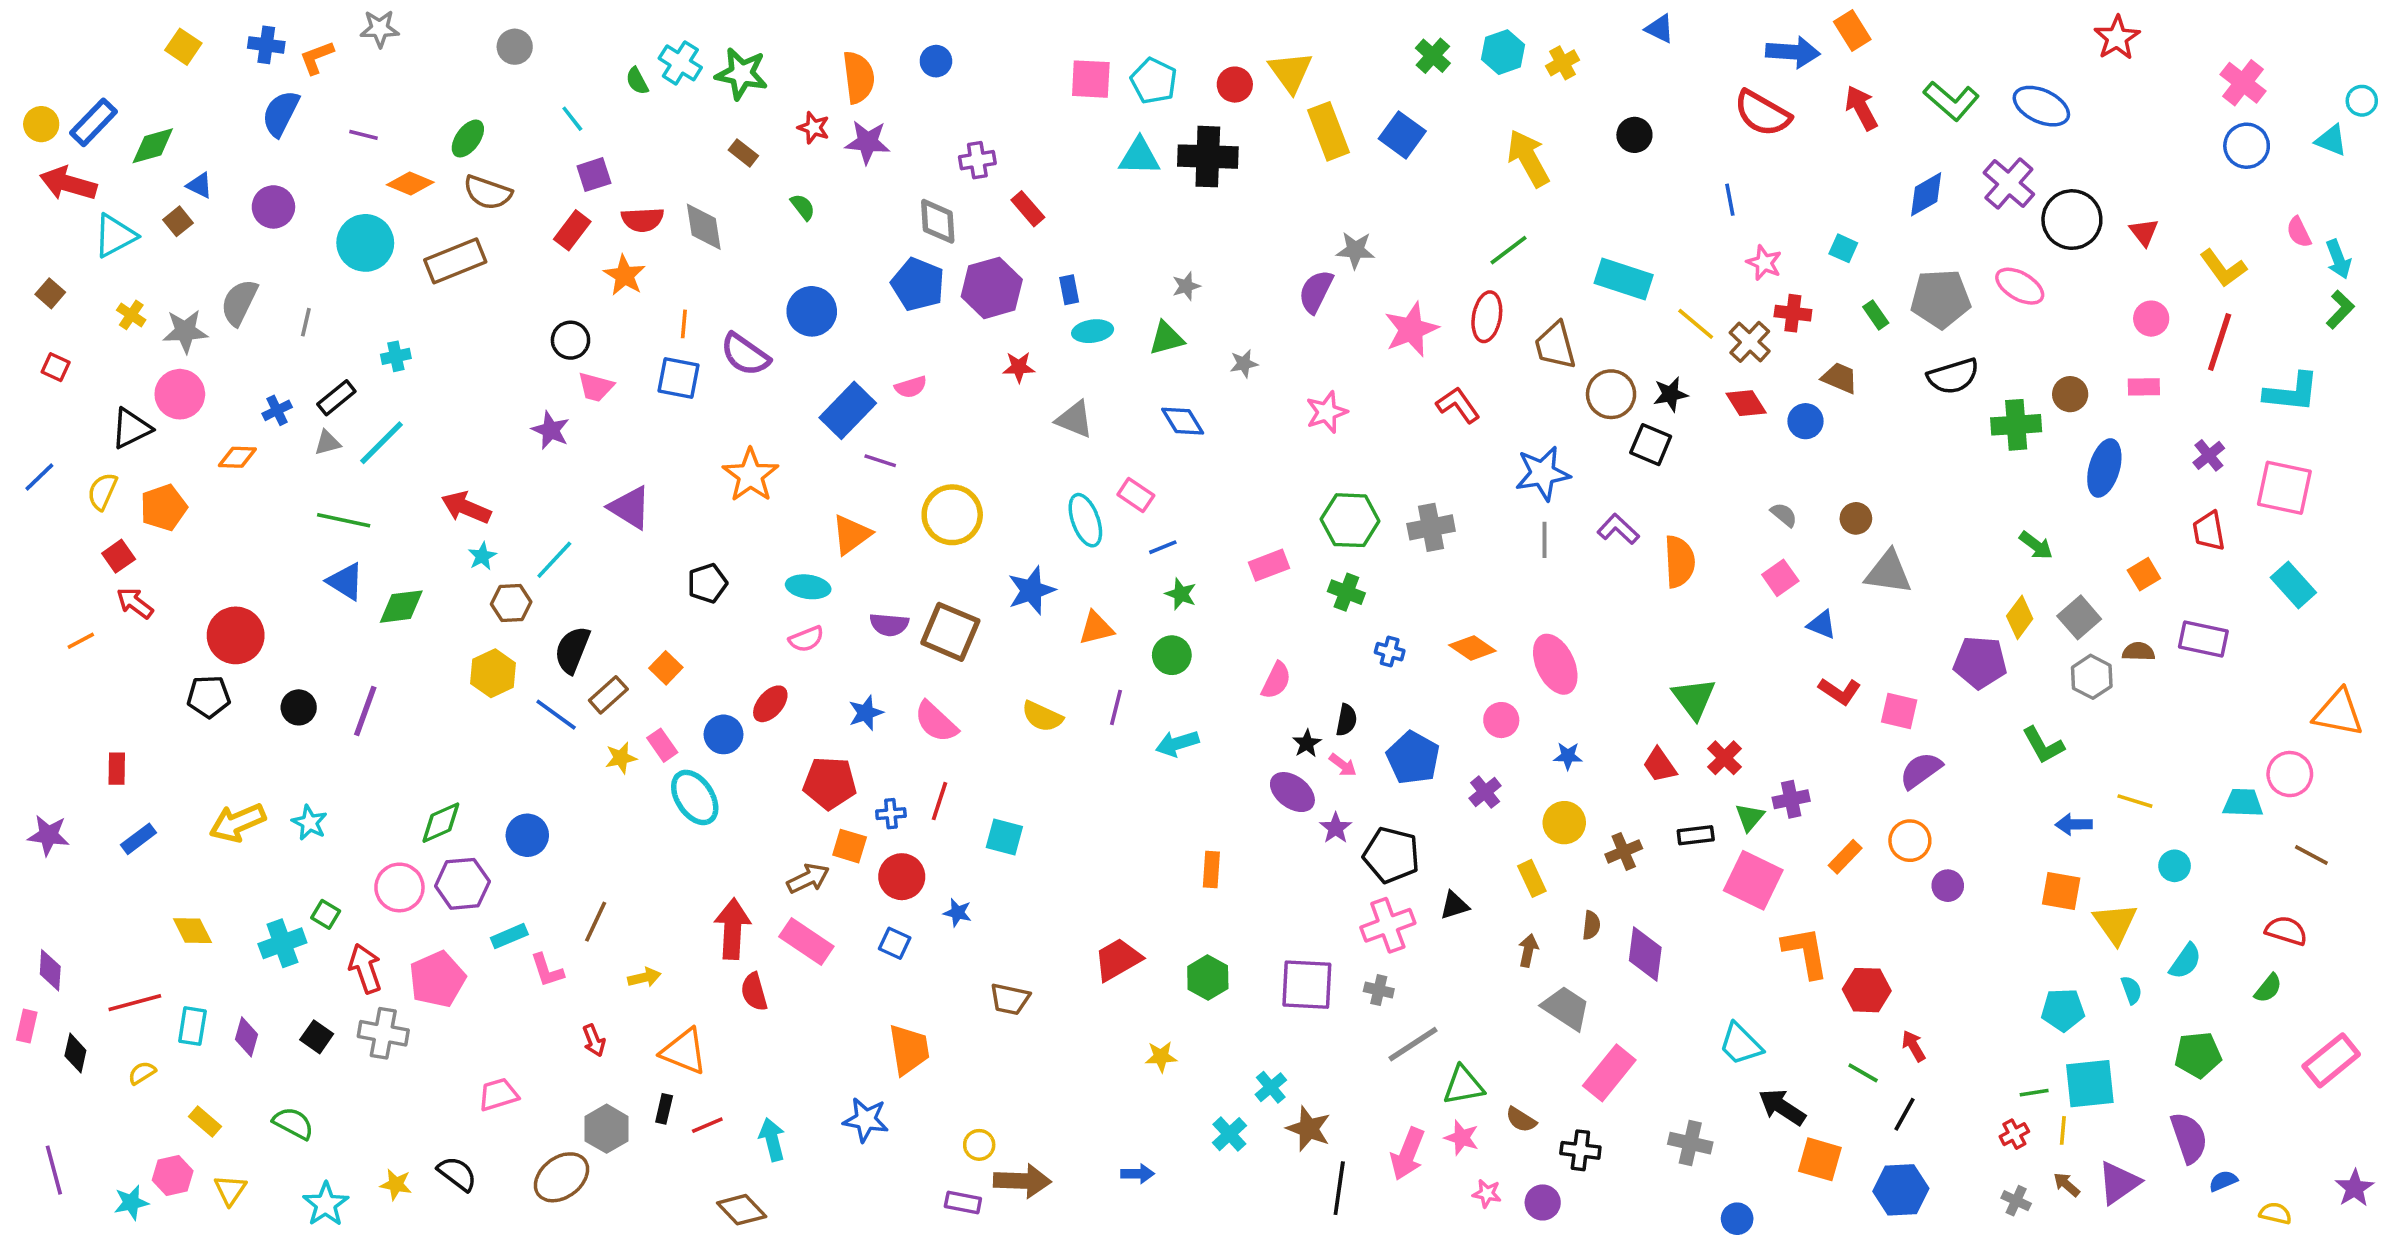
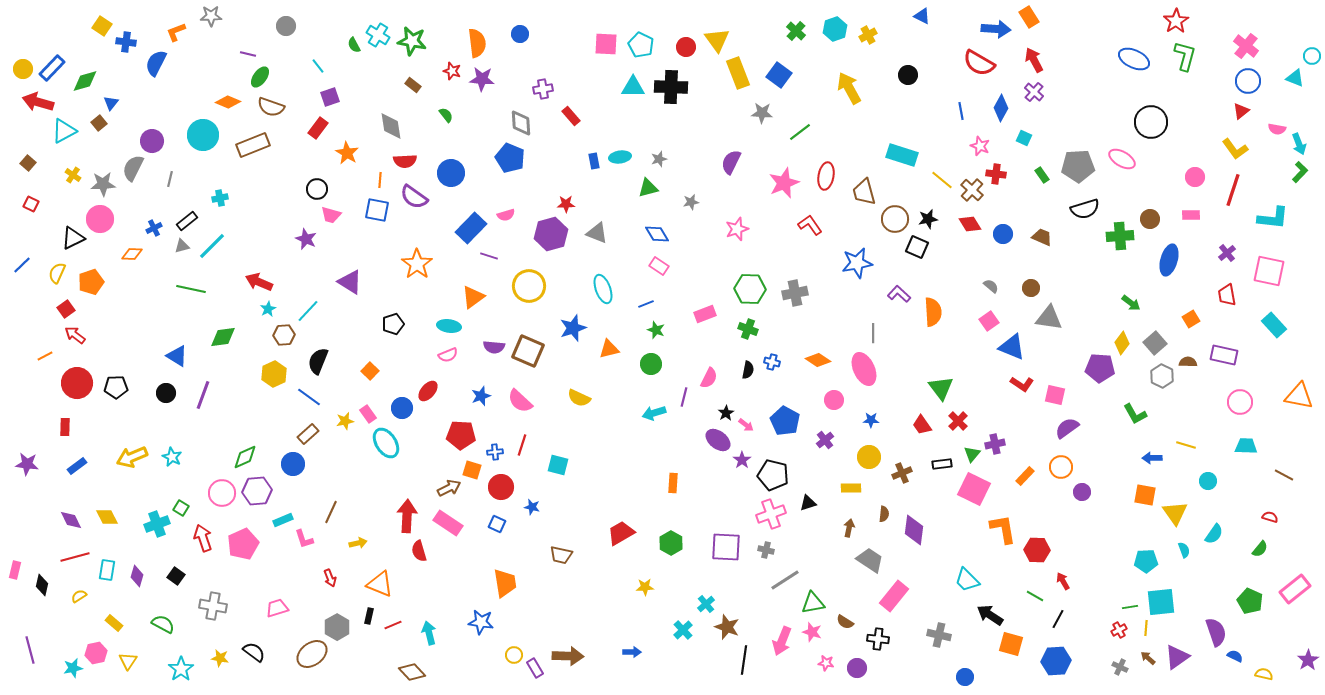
blue cross: (266, 45) -> (126, 42), moved
green L-shape: (1951, 101) -> (1185, 56), moved, turned -116
purple line: (363, 135) -> (248, 54), moved
purple cross: (2009, 184) -> (1034, 92), moved, size x0.7
blue triangle: (200, 185) -> (111, 103), turned 42
blue diamond: (1926, 194) -> (1001, 108), moved, turned -32
purple circle: (273, 207) -> (152, 141), moved
red semicircle: (643, 220) -> (405, 161), moved
red triangle: (2144, 232) -> (1241, 111), moved, turned 30
pink semicircle: (2299, 232) -> (1277, 129), turned -54
gray star: (1355, 250) -> (762, 113), moved
green line: (1508, 250) -> (800, 132), moved
purple hexagon: (992, 288) -> (551, 234), moved
cyan ellipse: (1093, 331) -> (620, 157), moved
brown trapezoid: (1840, 378) -> (1042, 237), moved
pink rectangle: (1136, 495) -> (659, 266), moved
gray line: (1544, 540) -> (873, 333), moved
blue triangle: (345, 581) -> (177, 356), moved
blue triangle: (1822, 625) -> (1012, 347), size x1.6
red circle: (236, 635) -> (77, 383), moved
brown rectangle: (608, 695) -> (308, 434), moved
purple line: (1116, 707) -> (684, 397), moved
black semicircle: (1346, 720) -> (748, 370), moved
pink circle: (2290, 774) -> (1240, 402), moved
yellow rectangle: (1532, 878) -> (851, 488), turned -66
red semicircle: (2286, 931) -> (1270, 517), size x0.7
purple diamond: (50, 970) -> (71, 520), moved, turned -30
gray cross: (383, 1033) -> (213, 606), moved
green pentagon: (2198, 1055) -> (1250, 601), moved, turned 30
yellow circle: (979, 1145) -> (514, 655), moved
blue semicircle: (2223, 1181) -> (1235, 656), turned 49
purple rectangle: (963, 1202) -> (535, 668), turned 48

